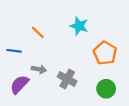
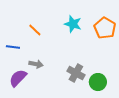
orange pentagon: (105, 53) -> (105, 28), moved
gray cross: (67, 79) -> (76, 73), moved

